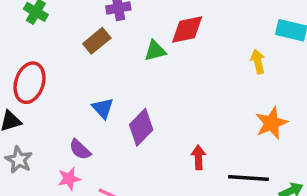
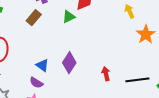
blue triangle: (103, 108) -> (42, 65), moved
orange star: (271, 123) -> (146, 34), moved

